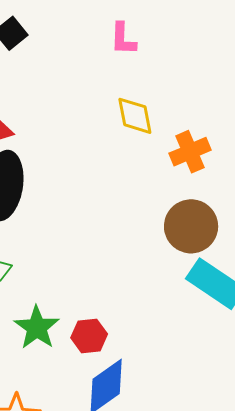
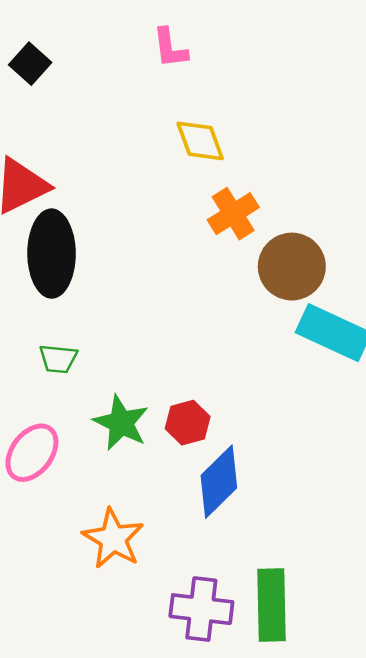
orange cross: (190, 152) -> (233, 214), moved

